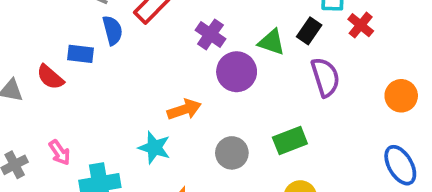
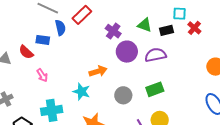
black rectangle: (309, 31) -> (166, 30), turned 40
green triangle: (271, 42) -> (145, 25), moved
purple semicircle: (325, 77) -> (155, 55), moved, turned -85
pink arrow: (60, 152) -> (42, 75), moved

